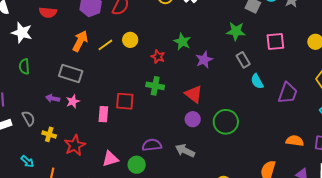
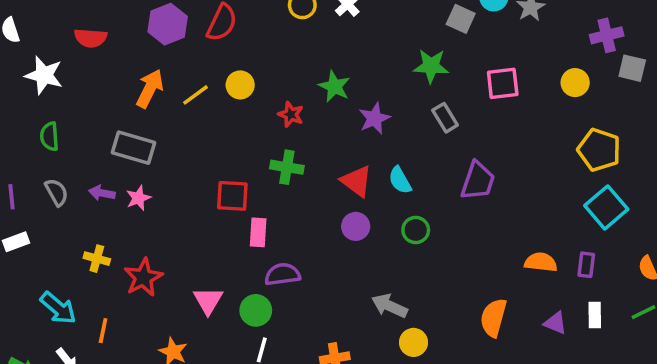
cyan semicircle: (257, 81) -> (400, 180), moved
purple trapezoid: (288, 93) -> (478, 181), moved
pink rectangle: (103, 114) -> (258, 232), moved
gray semicircle: (28, 118) -> (57, 192), moved
green circle: (226, 122) -> (416, 230), size x0.6
gray arrow: (185, 151) -> (390, 306), moved
pink triangle: (110, 159) -> (208, 301), turned -42
cyan arrow: (27, 161) -> (58, 308), size x1.5

